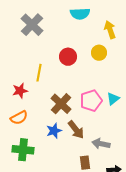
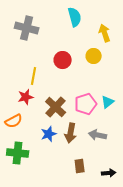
cyan semicircle: (80, 14) -> (75, 17), turned -102
gray cross: (32, 25) -> (27, 28), turned -30
red star: (20, 91) -> (26, 97), moved
brown arrow: (76, 130) -> (71, 133), turned 48
gray arrow: (101, 144) -> (98, 135), moved

